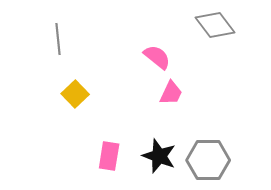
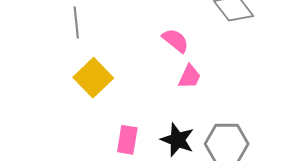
yellow square: (75, 94) -> (93, 78), size x1.4

